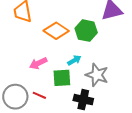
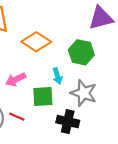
green hexagon: (86, 31) -> (81, 52), moved
cyan arrow: (74, 60) -> (57, 76), turned 104

